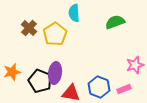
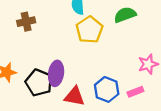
brown cross: (29, 28) -> (26, 22), turned 35
yellow pentagon: (55, 34) -> (89, 30), moved

